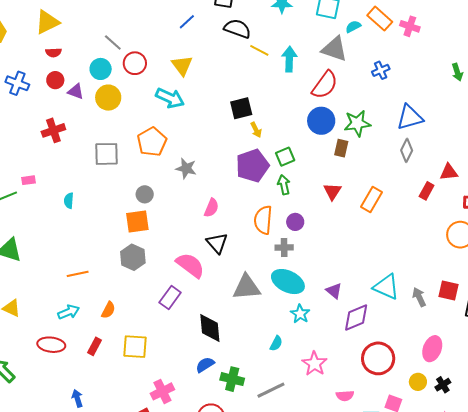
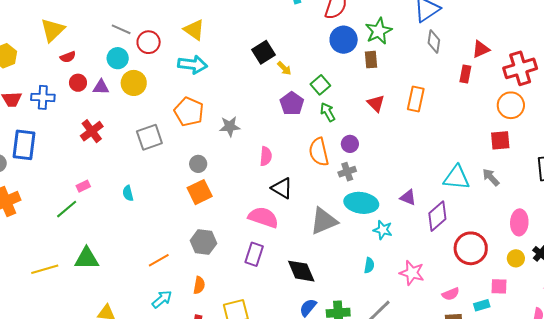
purple pentagon: (252, 166) -> (292, 103), size x0.7
gray hexagon: (133, 257) -> (203, 242), moved
red square: (448, 290) -> (500, 140), moved

